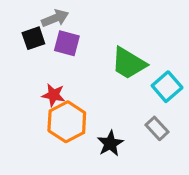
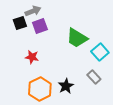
purple square: (67, 43) -> (40, 26), turned -35
orange hexagon: (67, 122) -> (40, 89), moved

